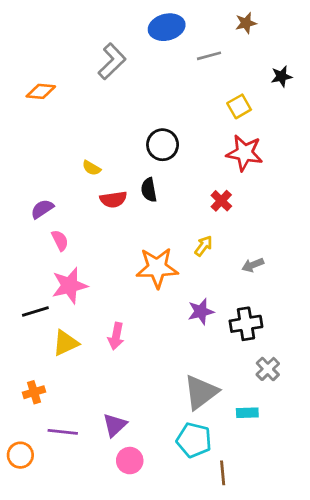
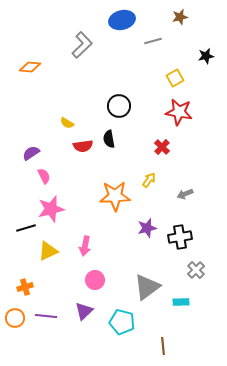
cyan pentagon: (194, 440) -> (122, 322), moved
orange circle: (20, 455) -> (15, 318), moved
pink circle: (130, 461) -> (95, 280), moved

